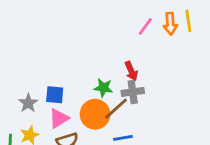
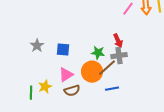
blue square: (55, 95) -> (63, 50), moved
gray star: (28, 103) -> (37, 46), moved

